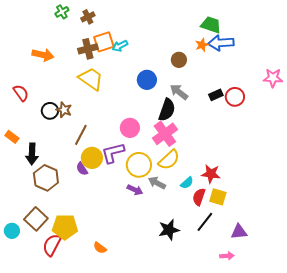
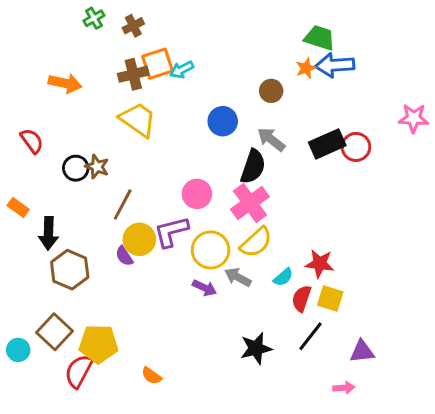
black rectangle: (216, 95) -> (327, 144), size x1.6

